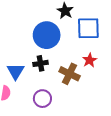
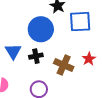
red star: (90, 60) -> (89, 59), moved
blue triangle: (16, 71) -> (13, 51), moved

